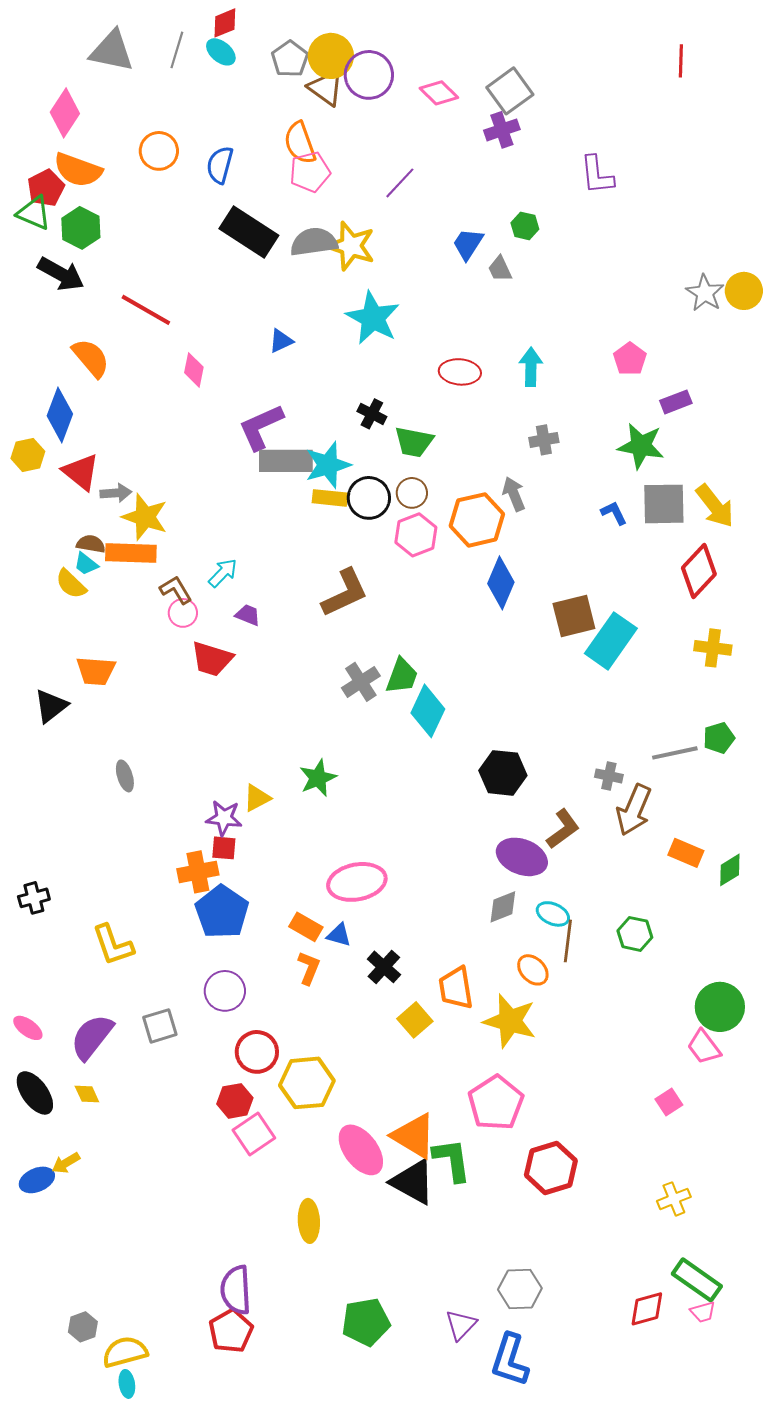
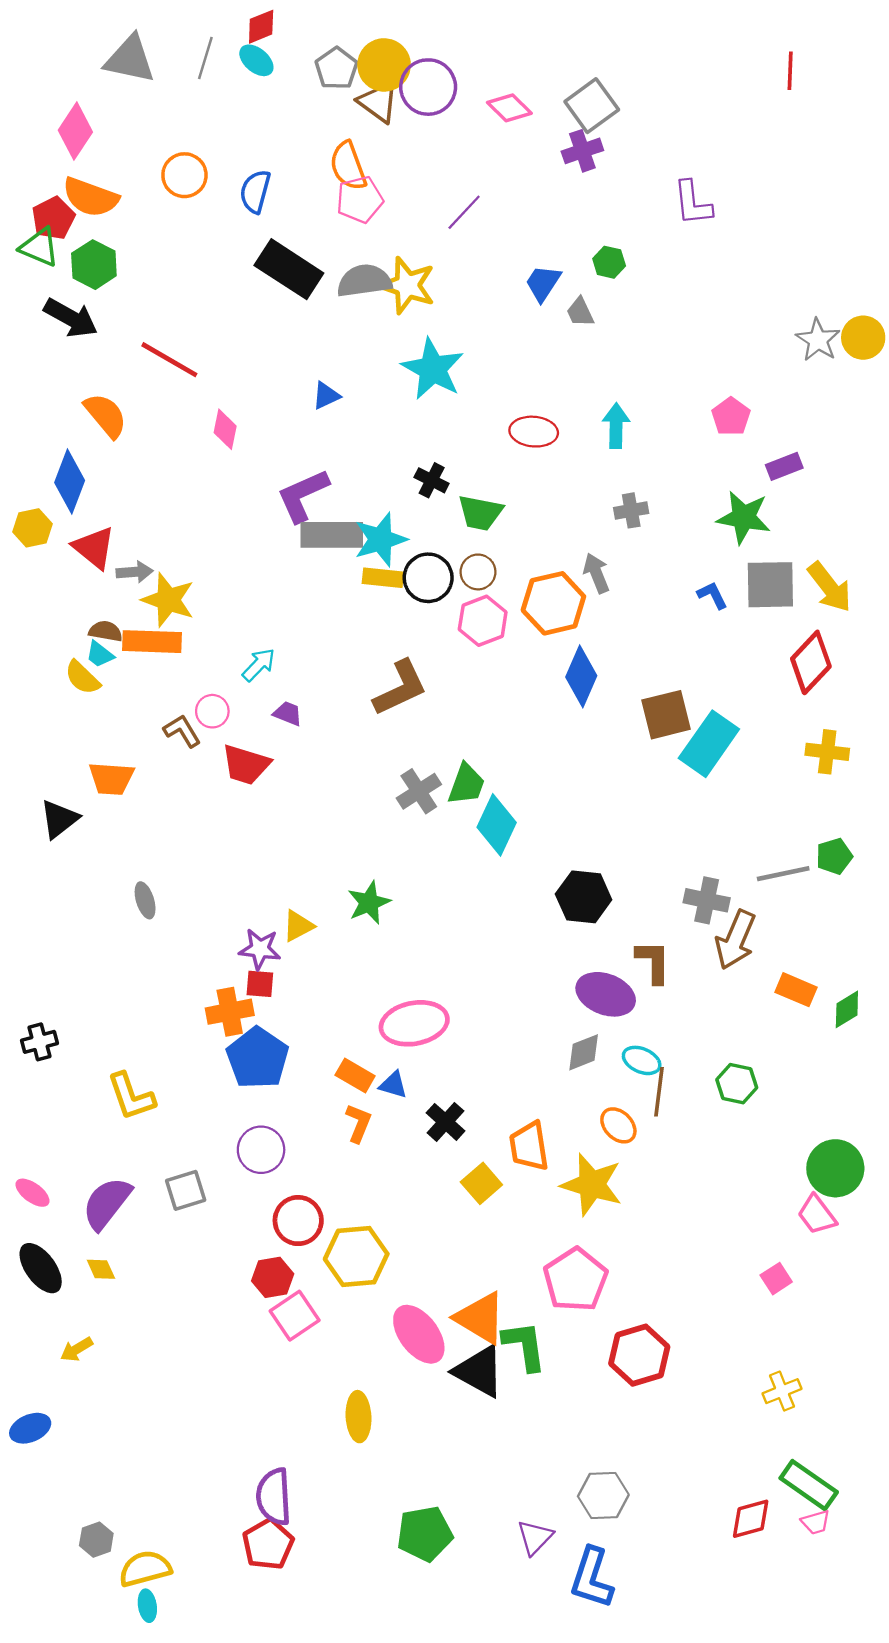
brown L-shape: (176, 590) -> (182, 731), moved
gray cross: (609, 776) -> (707, 900), size x1.4
brown L-shape: (563, 829) -> (653, 962), turned -54
blue ellipse: (37, 1180) -> (30, 1428), moved

